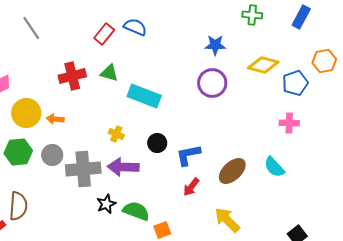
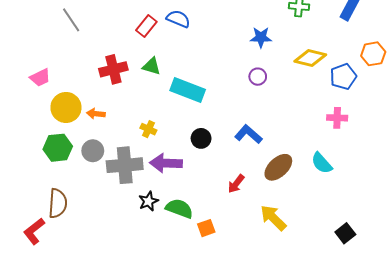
purple circle: (212, 83) -> (258, 77), size x0.6
yellow cross: (116, 134) -> (148, 129), moved
blue L-shape: (188, 155) -> (248, 134), moved, turned 52

